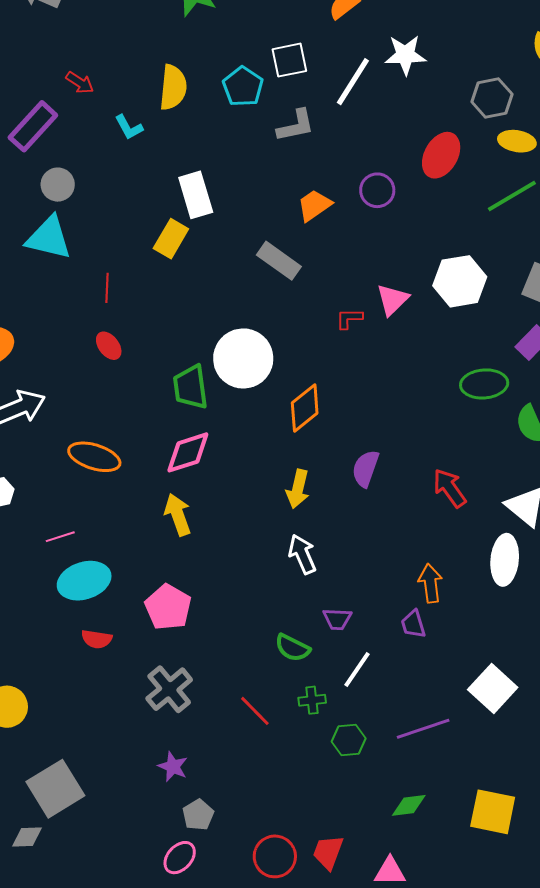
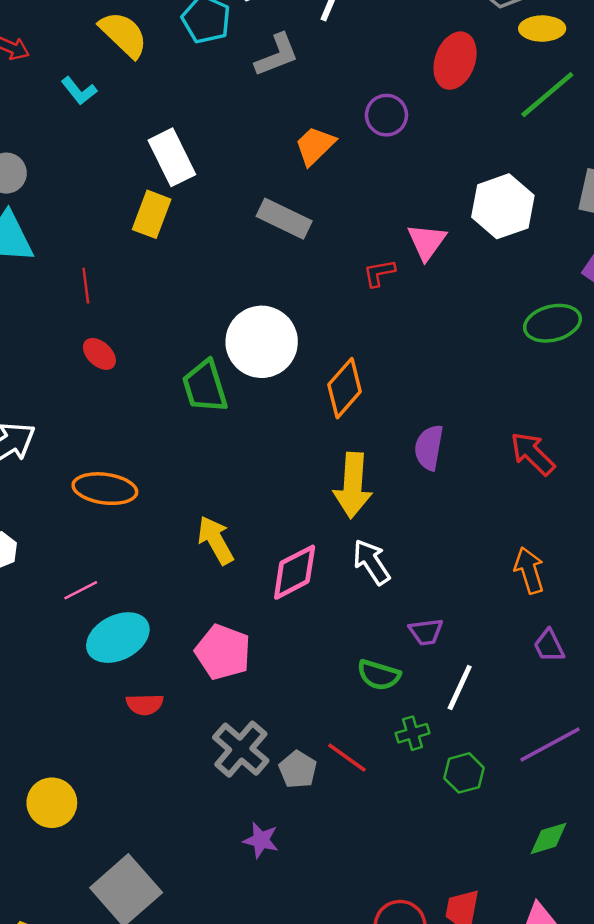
yellow semicircle: (173, 87) -> (123, 34), turned -42
pink diamond: (188, 452) -> (295, 572), moved
yellow arrow: (298, 489) -> (353, 485), size x1.4
purple trapezoid: (413, 624) -> (549, 646), moved
gray pentagon: (198, 815) -> (298, 769), moved

